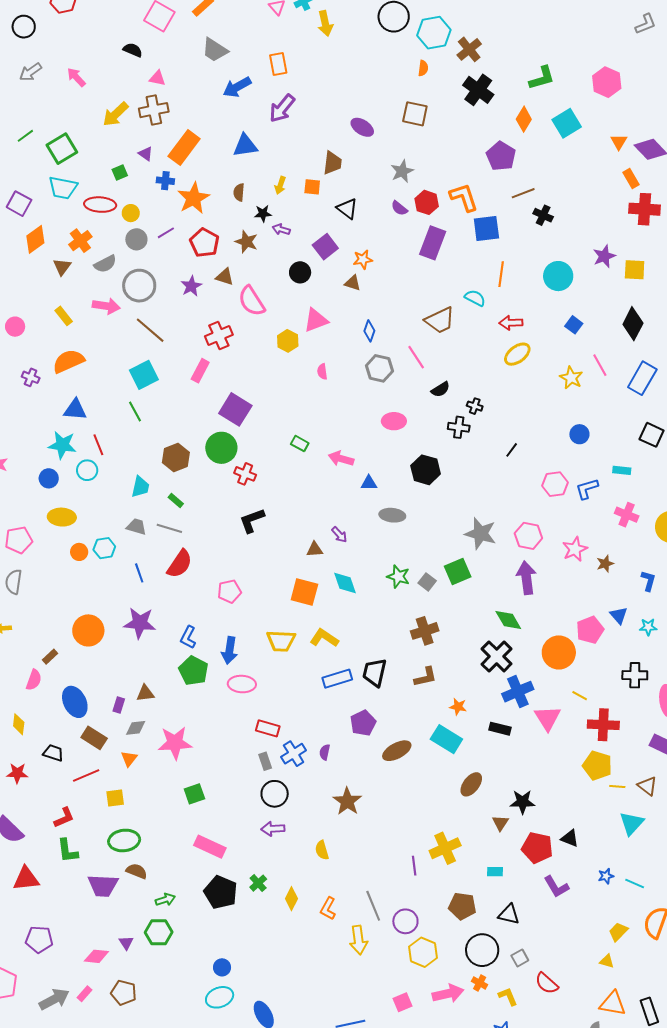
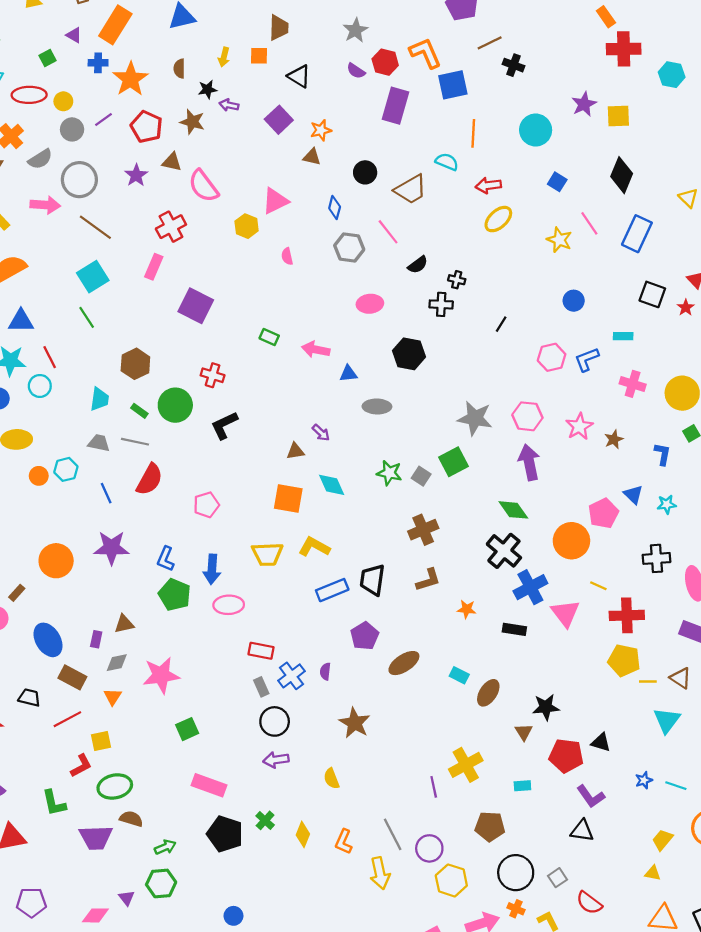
black circle: (300, 272) -> (365, 172), moved
green circle: (221, 448) -> (175, 405), moved
cyan rectangle: (446, 739) -> (459, 675), moved, size x0.6
red L-shape: (64, 818) -> (81, 766), moved
black triangle: (509, 914) -> (582, 831), moved

